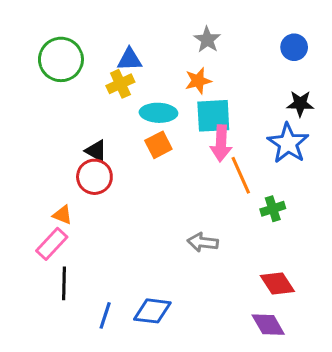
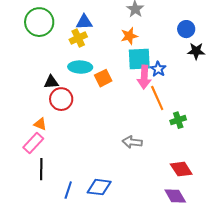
blue circle: (294, 47) -> (186, 29), moved
cyan ellipse: (158, 113) -> (80, 67), moved
blue star: (288, 143) -> (158, 69), moved, size x0.6
black triangle: (96, 151) -> (51, 82), moved, turned -35

